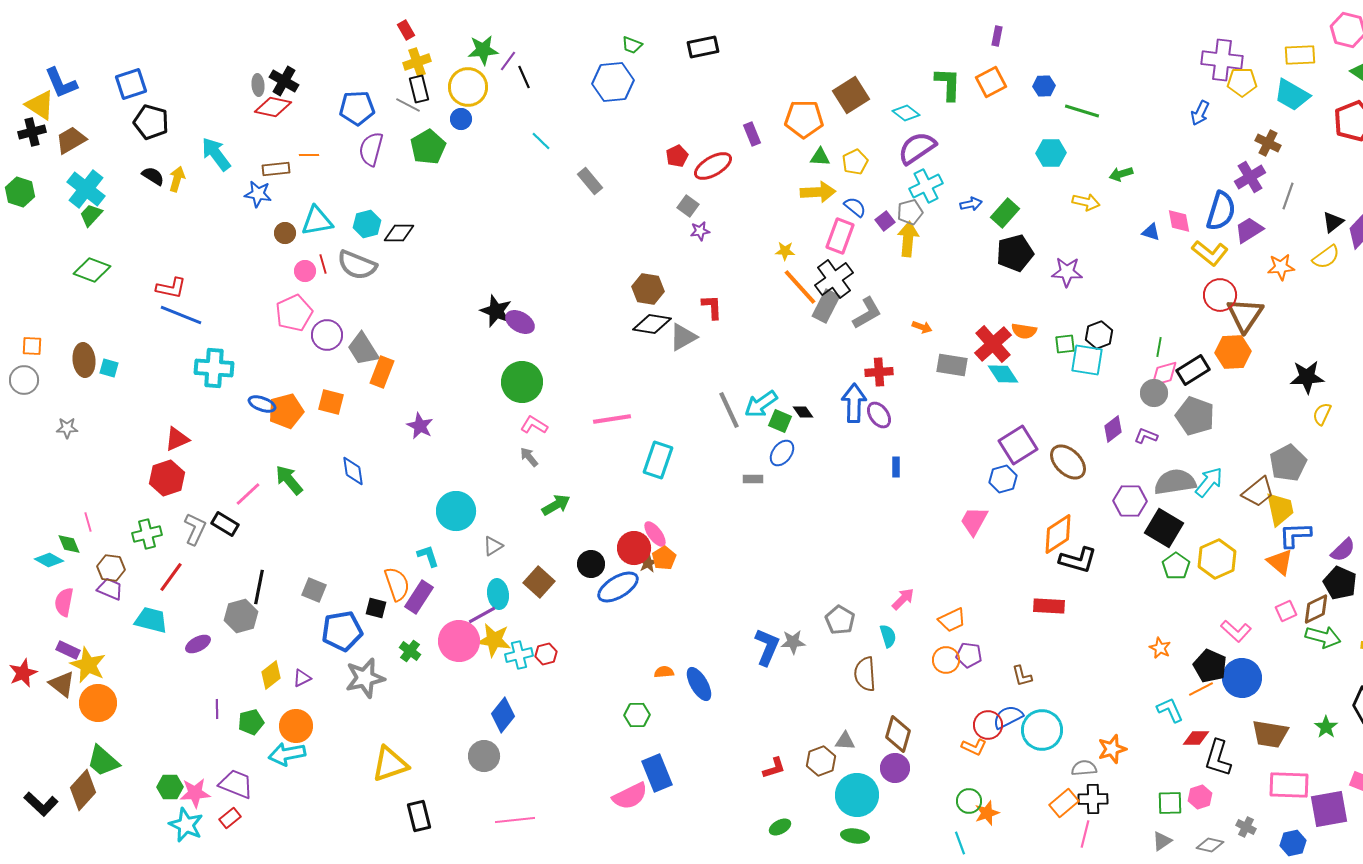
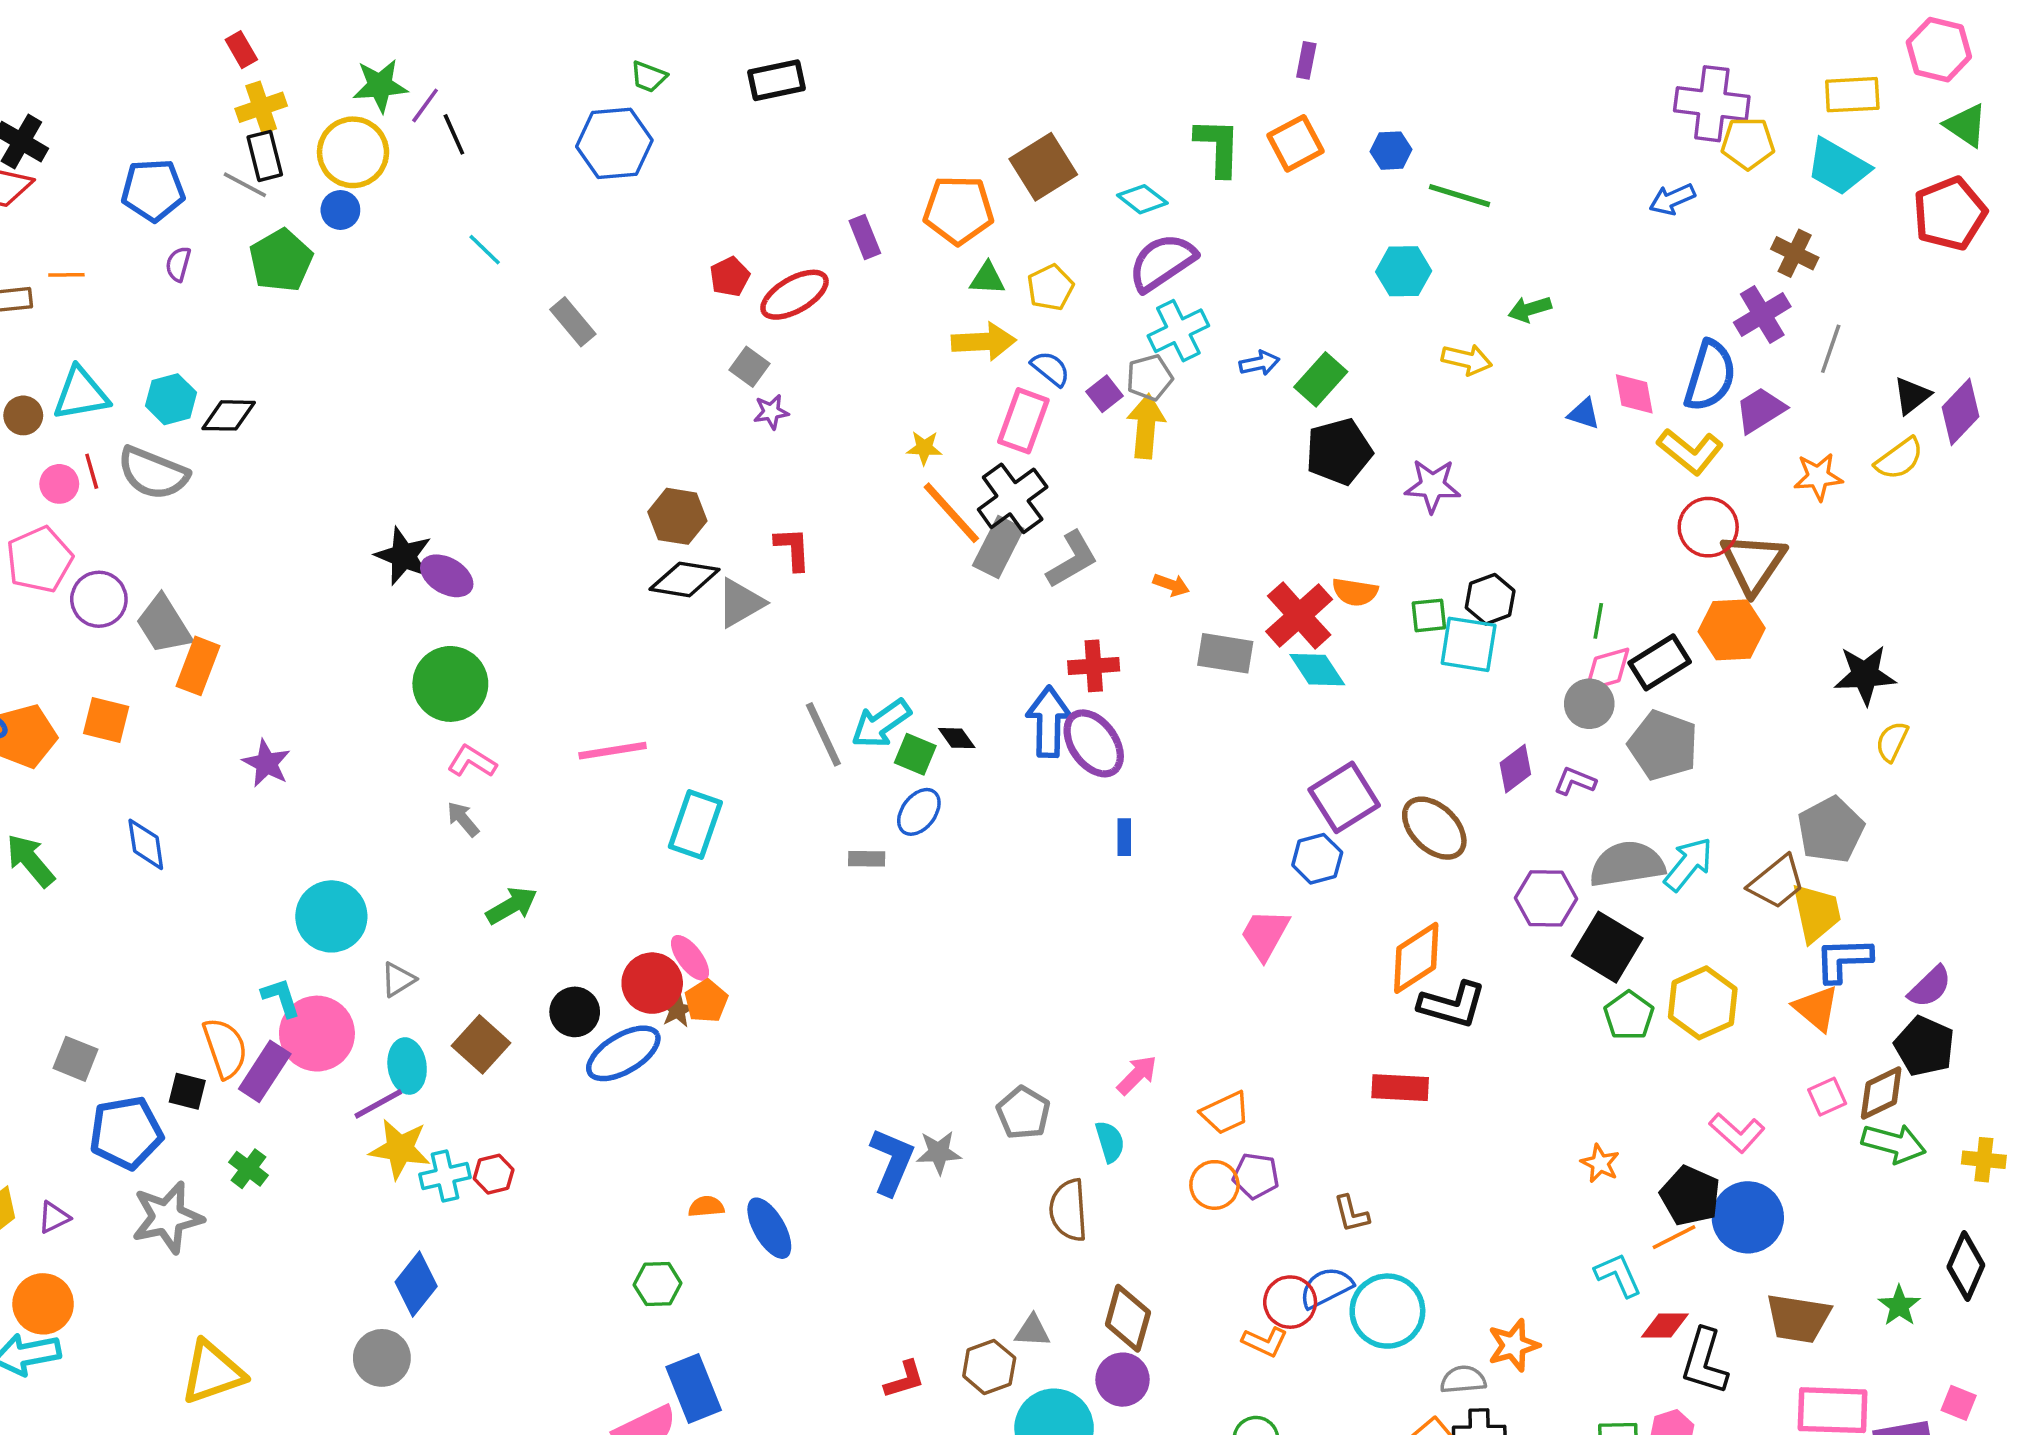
blue arrow: (1200, 113) -> (1672, 199), turned 40
purple semicircle: (371, 149) -> (178, 264), size x0.6
purple ellipse: (879, 415) -> (1094, 743), size x1.4
pink circle: (459, 641) -> (317, 1034), moved

